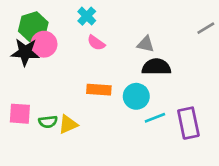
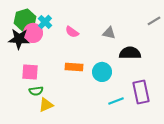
cyan cross: (87, 16) -> (45, 22), moved
black semicircle: (156, 67) -> (130, 53), moved
pink square: (20, 114) -> (30, 72), moved
cyan line: (155, 118) -> (116, 101), moved
yellow triangle: (68, 124) -> (46, 105), moved

